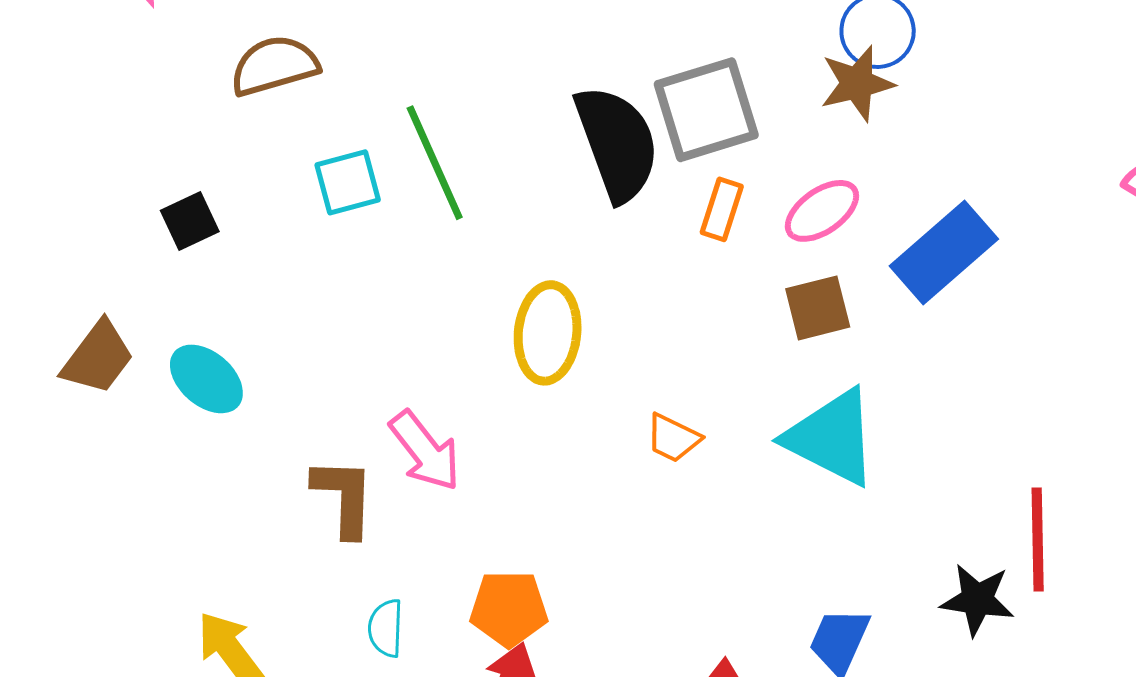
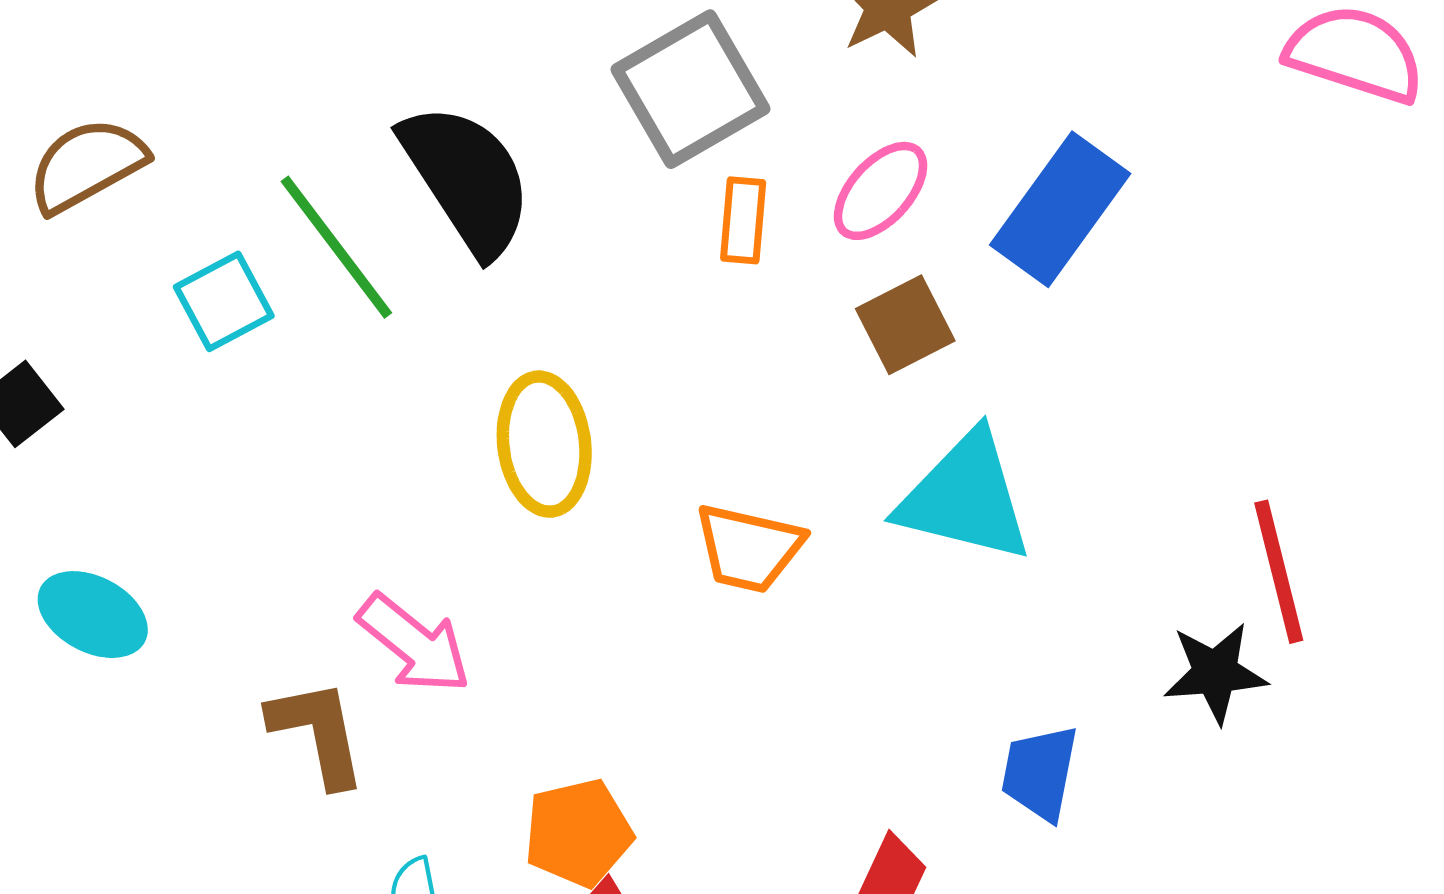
black semicircle: (617, 143) -> (467, 179), moved
orange trapezoid: (673, 438) -> (749, 548), size x1.4

